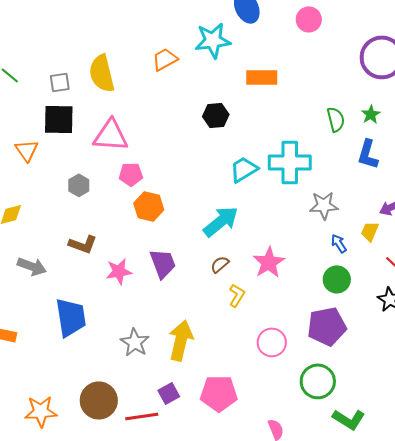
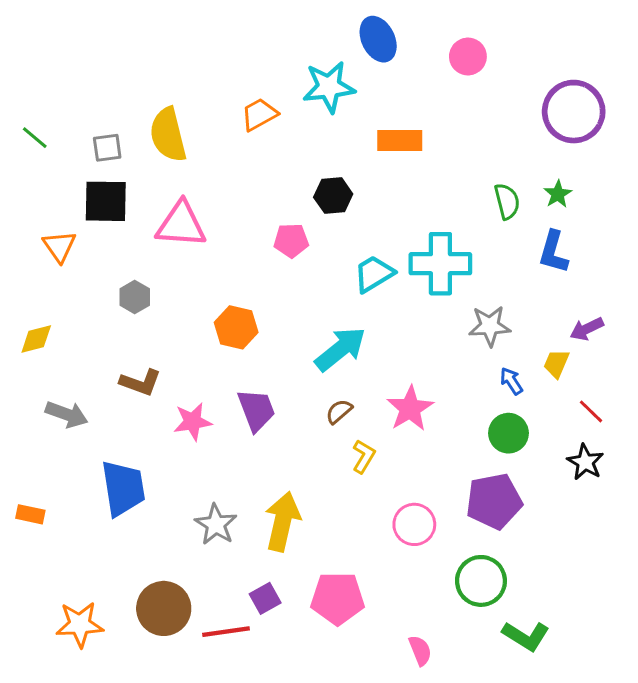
pink pentagon: (131, 174) -> (291, 240), moved

